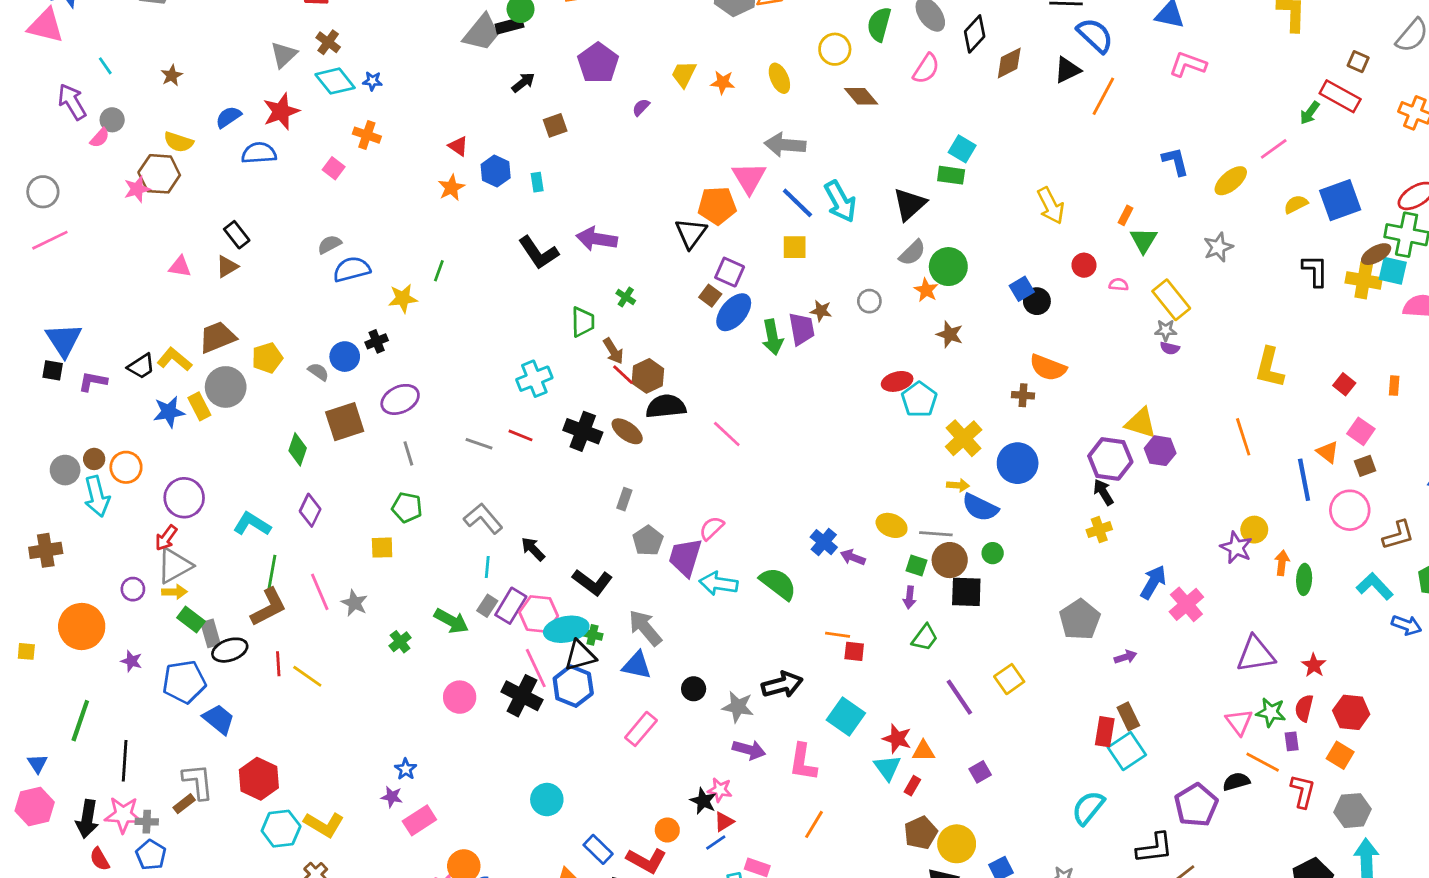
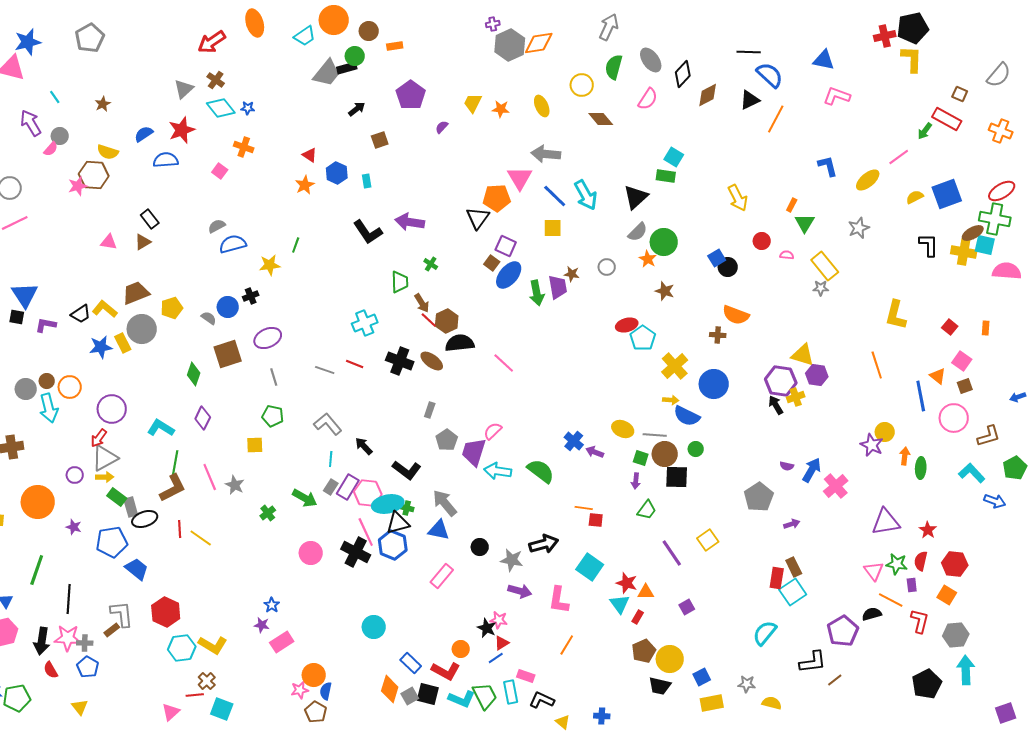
purple semicircle: (1170, 348) -> (787, 466), moved
yellow cross: (1099, 530) -> (796, 397), moved

